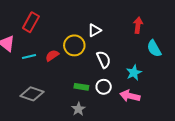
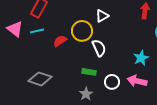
cyan line: (29, 57) -> (37, 31), moved
white semicircle: (104, 60) -> (99, 48), moved
white circle: (104, 87) -> (112, 82), moved

